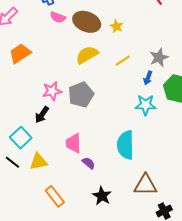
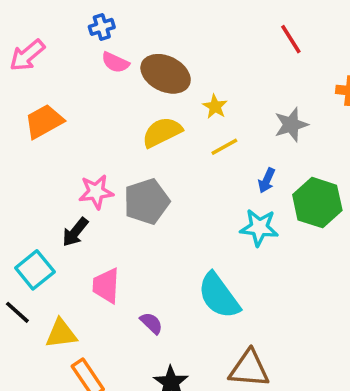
yellow star: (116, 26) -> (215, 107), moved
gray star: (159, 57) -> (291, 125), moved
pink trapezoid: (73, 143) -> (106, 286), moved
cyan semicircle: (125, 145) -> (219, 296), turned -40
yellow triangle: (39, 162) -> (61, 334), moved

